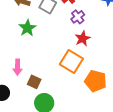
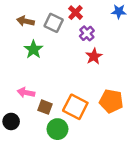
orange square: (71, 61) -> (75, 107), moved
pink arrow: (18, 67) -> (26, 93), turned 105

